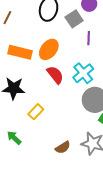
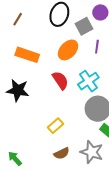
orange ellipse: (49, 49) -> (68, 50), moved
yellow rectangle: (36, 112) -> (55, 126), moved
green arrow: (14, 138) -> (15, 158), moved

